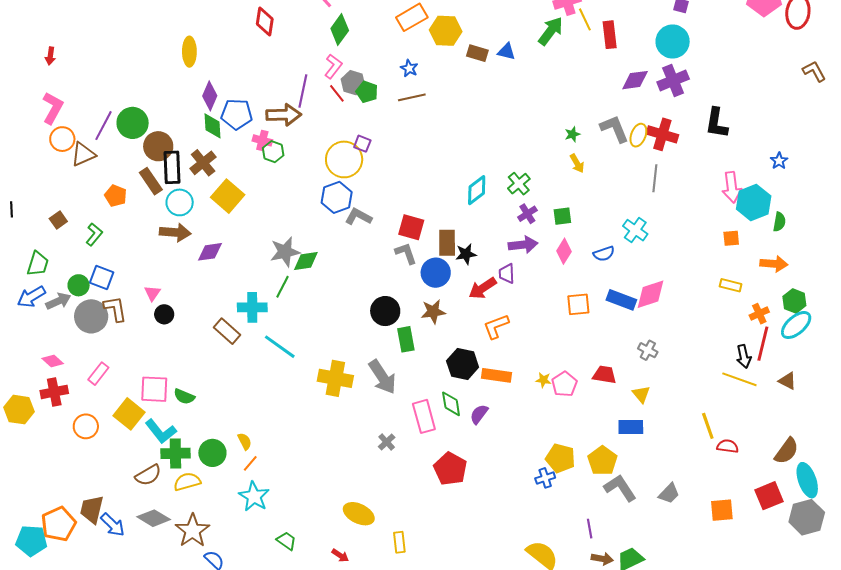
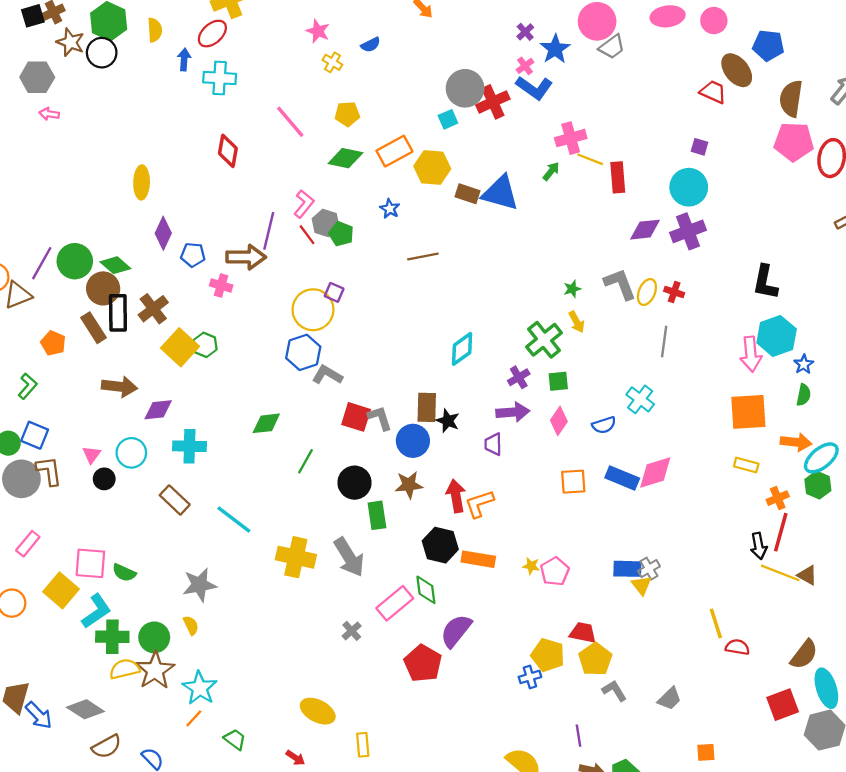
yellow line: (585, 19) -> (590, 159), turned -45
green diamond: (340, 29) -> (345, 158), moved, turned 64
green arrow: (551, 31) -> (551, 171), size x0.6
blue triangle: (506, 51) -> (500, 193), size x1.8
brown line: (412, 97) -> (423, 257), moved
blue pentagon: (237, 114) -> (193, 255), size x0.7
black L-shape: (717, 123) -> (765, 282), moved
green diamond: (212, 126) -> (115, 265), moved, turned -48
red cross: (662, 134) -> (674, 292), size x0.6
green hexagon: (273, 152) -> (205, 345), moved
blue star: (779, 161) -> (804, 364), moved
green cross: (519, 184) -> (544, 340), moved, size x1.4
cyan circle: (180, 202) -> (131, 453), moved
cyan hexagon: (754, 203) -> (777, 336), moved
red square: (411, 227) -> (356, 417), moved
orange square: (731, 238) -> (748, 412), size x2.0
gray star: (285, 252) -> (199, 585), moved
black star: (466, 254) -> (448, 421), turned 30
green line: (283, 287) -> (306, 461), moved
red arrow: (483, 288) -> (456, 496), moved, turned 112
cyan cross: (252, 307) -> (189, 446), moved
cyan ellipse: (796, 325) -> (821, 458), moved
gray cross: (648, 350) -> (649, 569), moved, turned 30
red trapezoid: (604, 375) -> (583, 633), moved
yellow line: (739, 379) -> (780, 573), moved
purple semicircle: (479, 414) -> (456, 631), moved, size x1.5
pink rectangle: (424, 416) -> (395, 603), turned 64
blue rectangle: (631, 427) -> (627, 569), moved
cyan L-shape: (161, 431) -> (96, 611), turned -88
orange line: (250, 463) -> (194, 718), moved
brown semicircle: (148, 475) -> (107, 746), moved
gray L-shape: (620, 488) -> (614, 691), size x0.7
orange square: (722, 510) -> (706, 752), moved, size x0.7
brown star: (193, 531) -> (155, 670), moved

